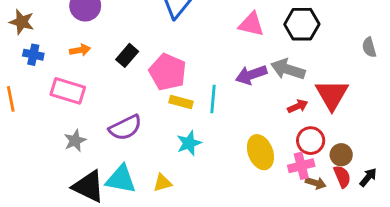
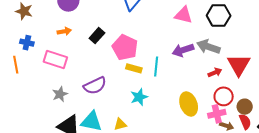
blue cross: (33, 55) -> (27, 43), moved

